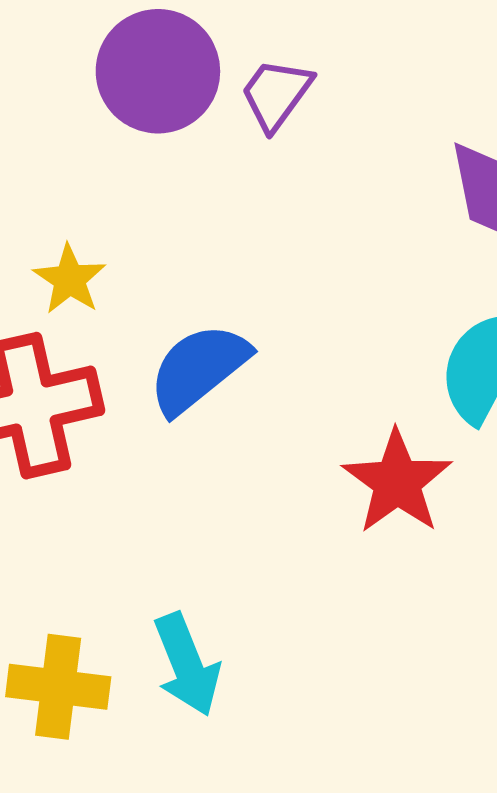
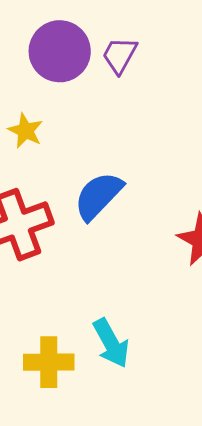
yellow star: (70, 279) -> (25, 131), moved

